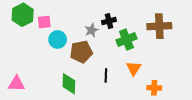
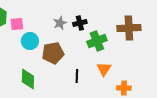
gray star: (91, 30) -> (60, 23), moved
green diamond: (69, 84) -> (28, 79), moved

